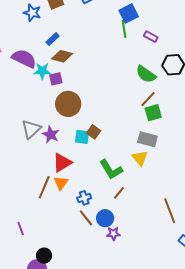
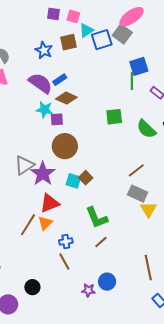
purple semicircle: (24, 59) -> (40, 83), moved
brown line: (148, 99) -> (136, 170), moved
green square: (153, 113) -> (114, 117), moved
purple star: (51, 135) -> (43, 174), size x1.4
yellow triangle: (140, 158) -> (148, 209), moved
blue circle: (105, 218) -> (107, 282), moved
purple star: (113, 234) -> (88, 290), moved
black circle: (44, 256) -> (32, 287), moved

